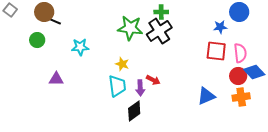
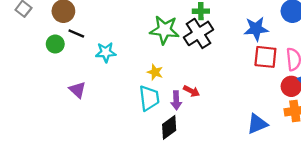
black line: (54, 21) -> (76, 33), moved
blue star: (220, 27) -> (256, 29), moved, size x1.5
purple triangle: (56, 79) -> (78, 90), turned 42
blue triangle: (206, 96) -> (257, 124), moved

